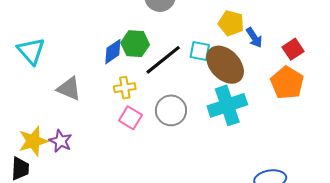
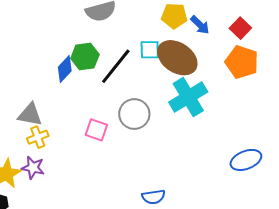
yellow cross: (125, 88) -> (38, 137), moved

